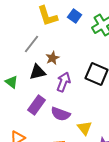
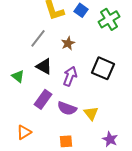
brown star: (53, 58) -> (68, 43), moved
black triangle: (38, 72) -> (44, 66), turned 42
yellow triangle: (85, 128) -> (91, 113), moved

